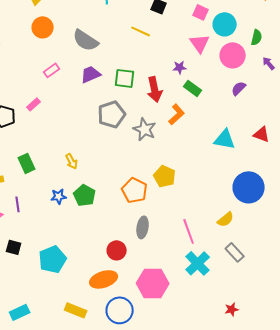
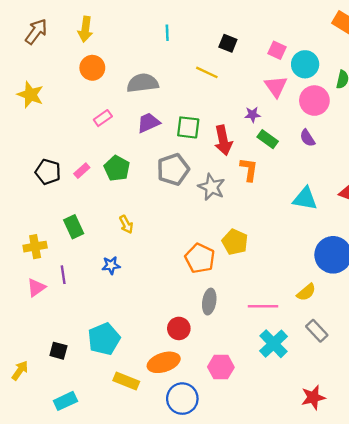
gray semicircle: (86, 40) -> (143, 83), turned 140
purple semicircle: (239, 88) -> (307, 138), moved, turned -77
pink rectangle: (34, 104) -> (82, 171), moved
orange L-shape: (177, 114) -> (249, 169), turned -40
green pentagon: (85, 195) -> (117, 168), moved
pink line: (189, 231) -> (263, 306), turned -70
black square: (14, 247) -> (58, 351), moved
pink hexagon: (153, 283) -> (221, 367), size x0.7
red star: (232, 309) -> (313, 397), size x1.5
yellow rectangle: (76, 310) -> (126, 381), moved

